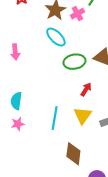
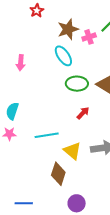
yellow triangle: (83, 116) -> (72, 151), moved, turned -36
cyan line: (55, 118) -> (47, 135), turned 60

